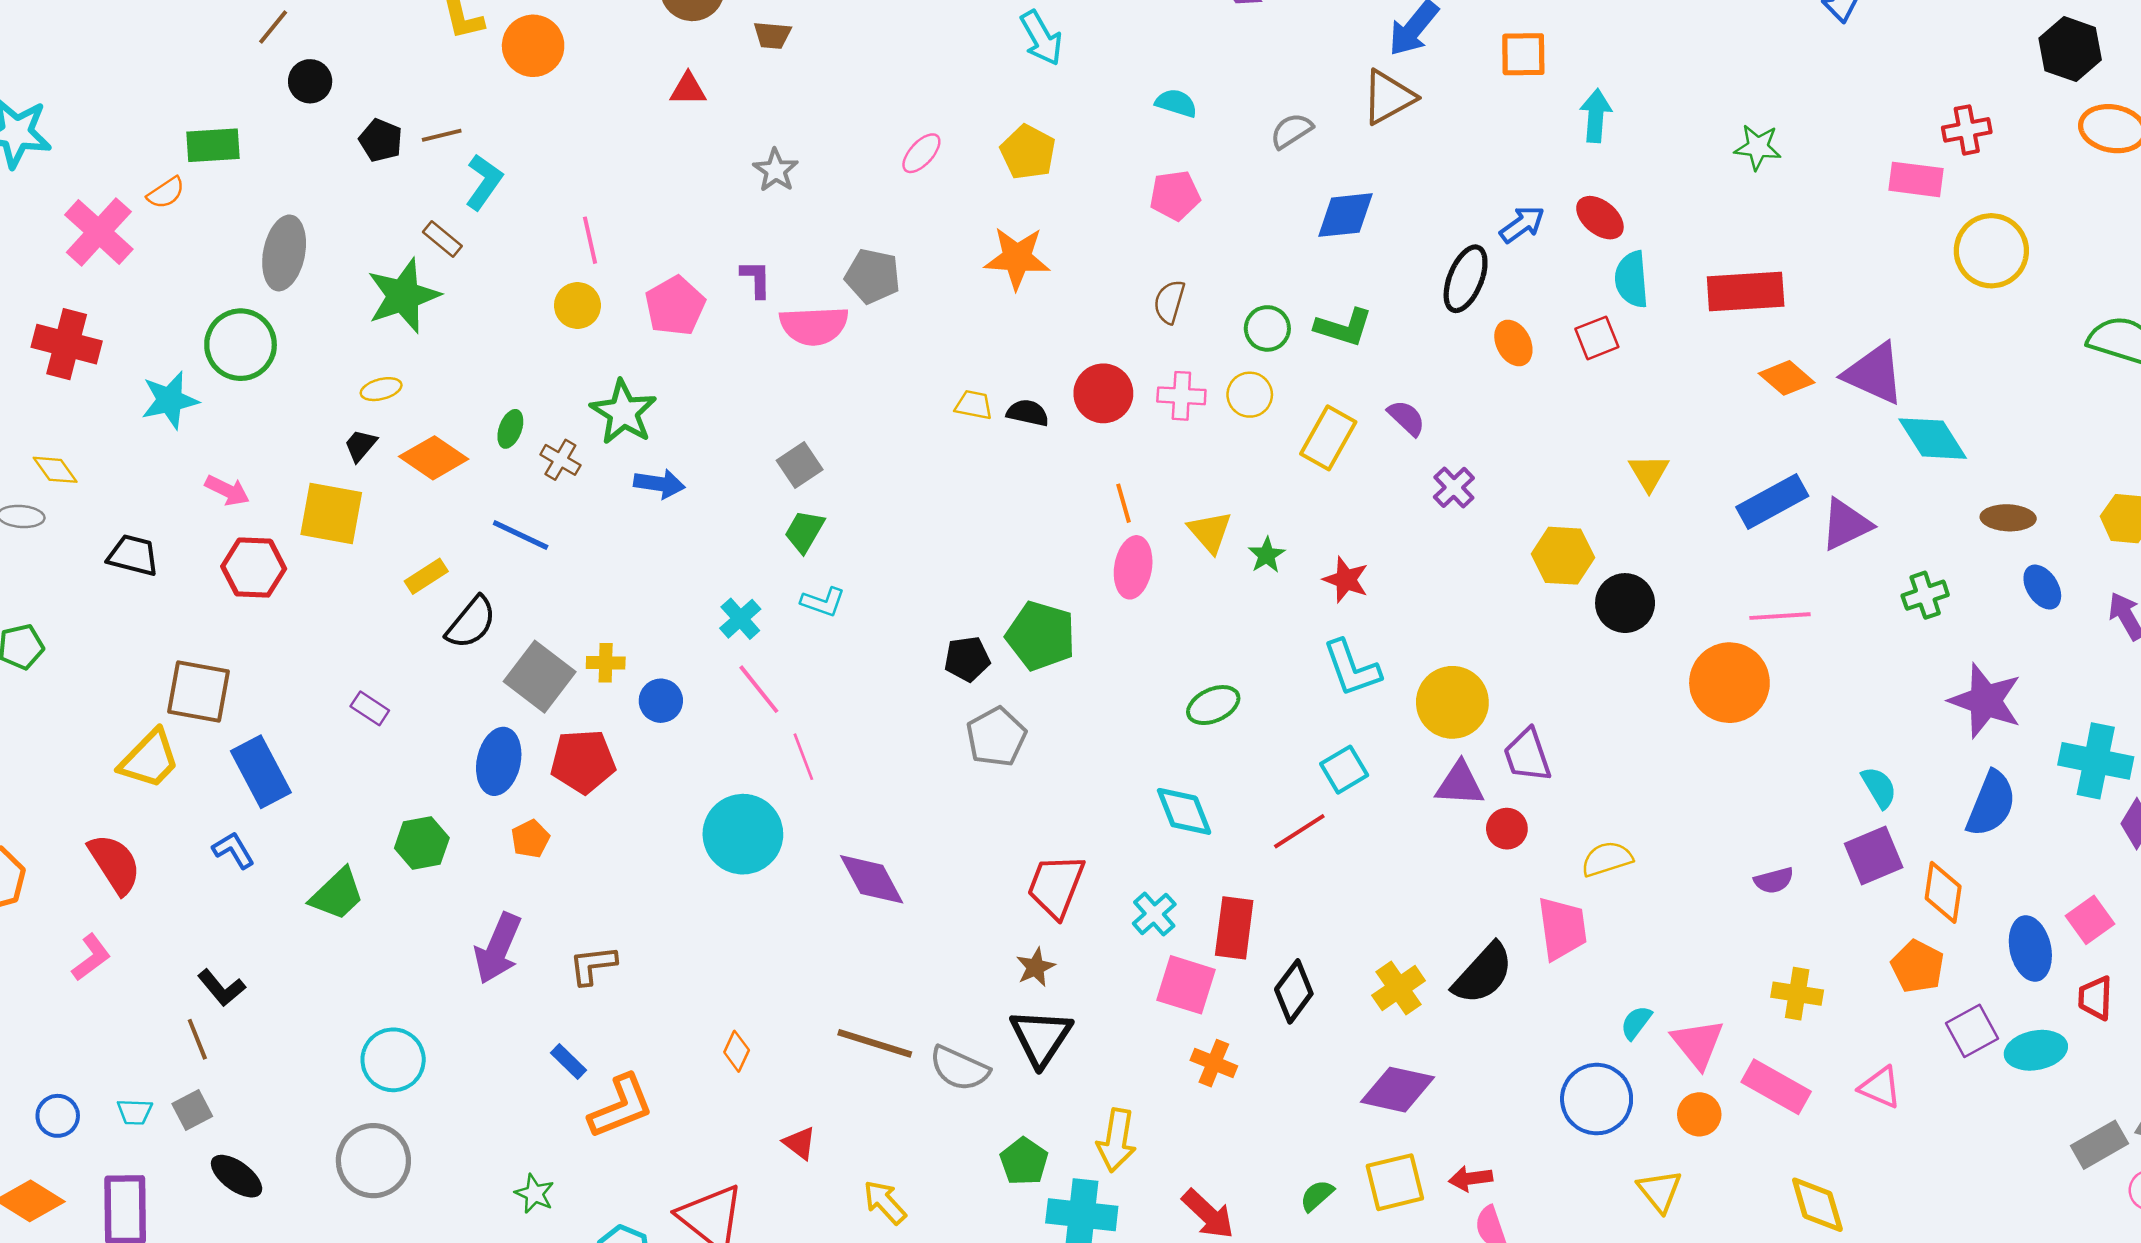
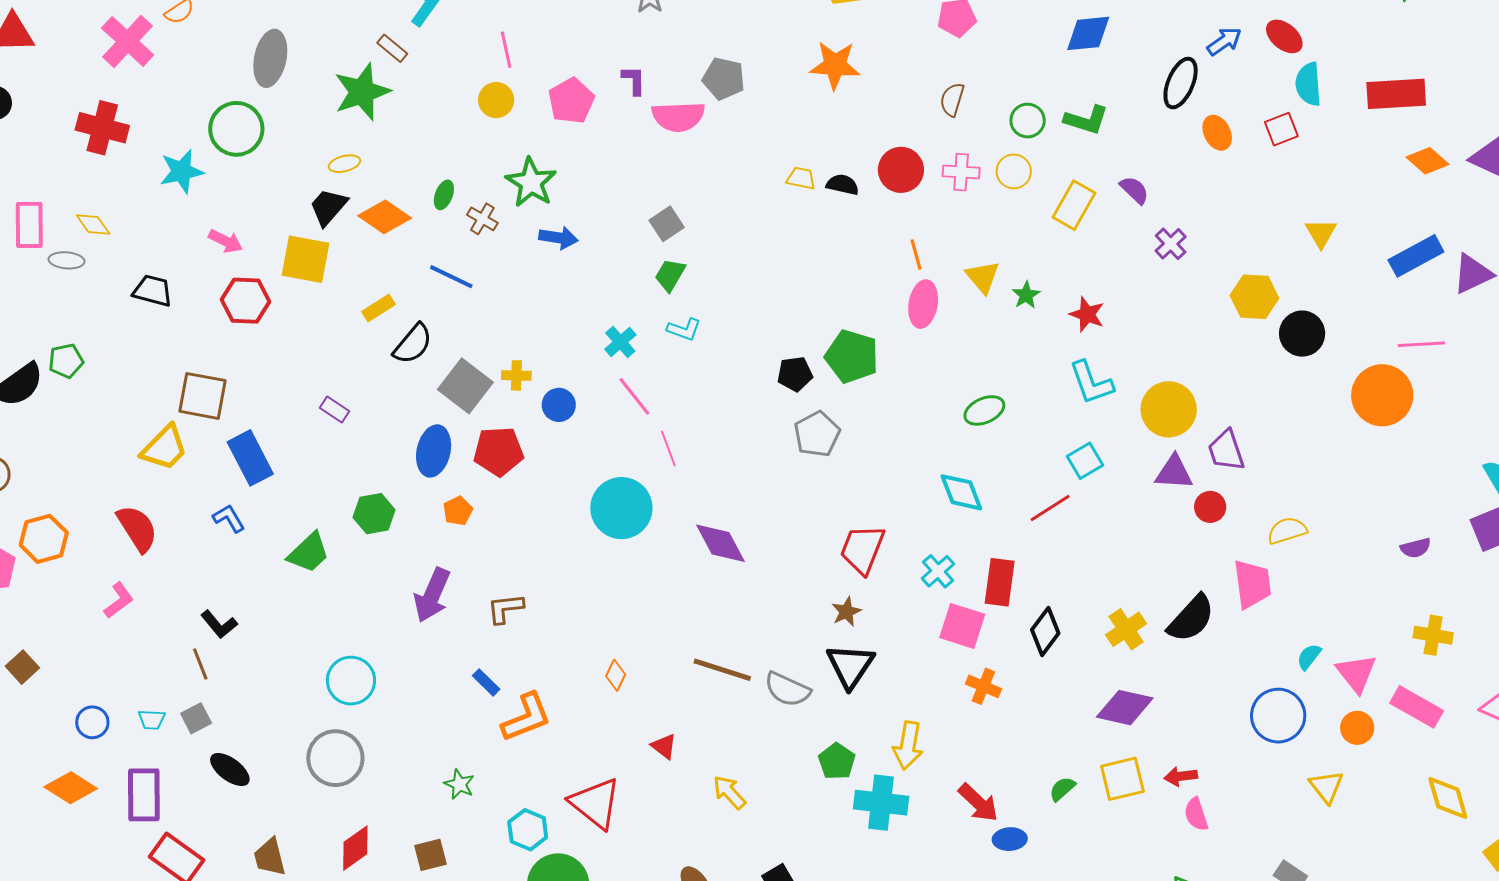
black trapezoid: (360, 445) -> (328, 207), size x1.5

